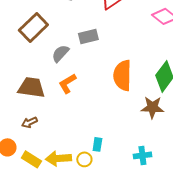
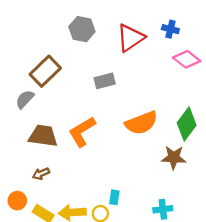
gray semicircle: (60, 53) -> (25, 99), moved
orange semicircle: (122, 75) -> (141, 123), turned -112
orange L-shape: (67, 83) -> (82, 132), size x1.4

